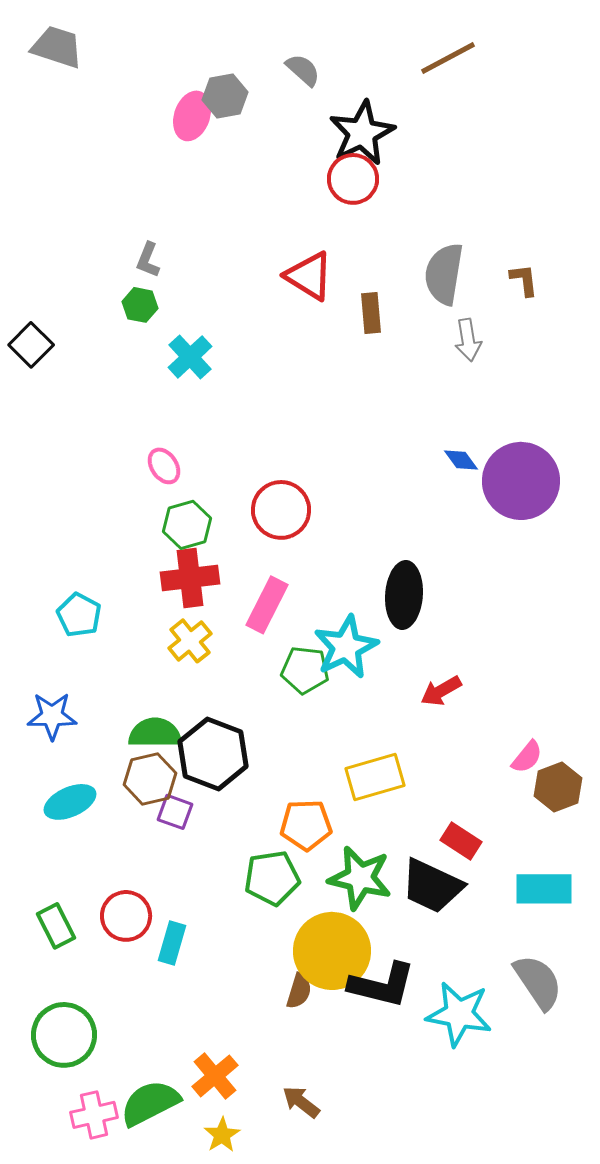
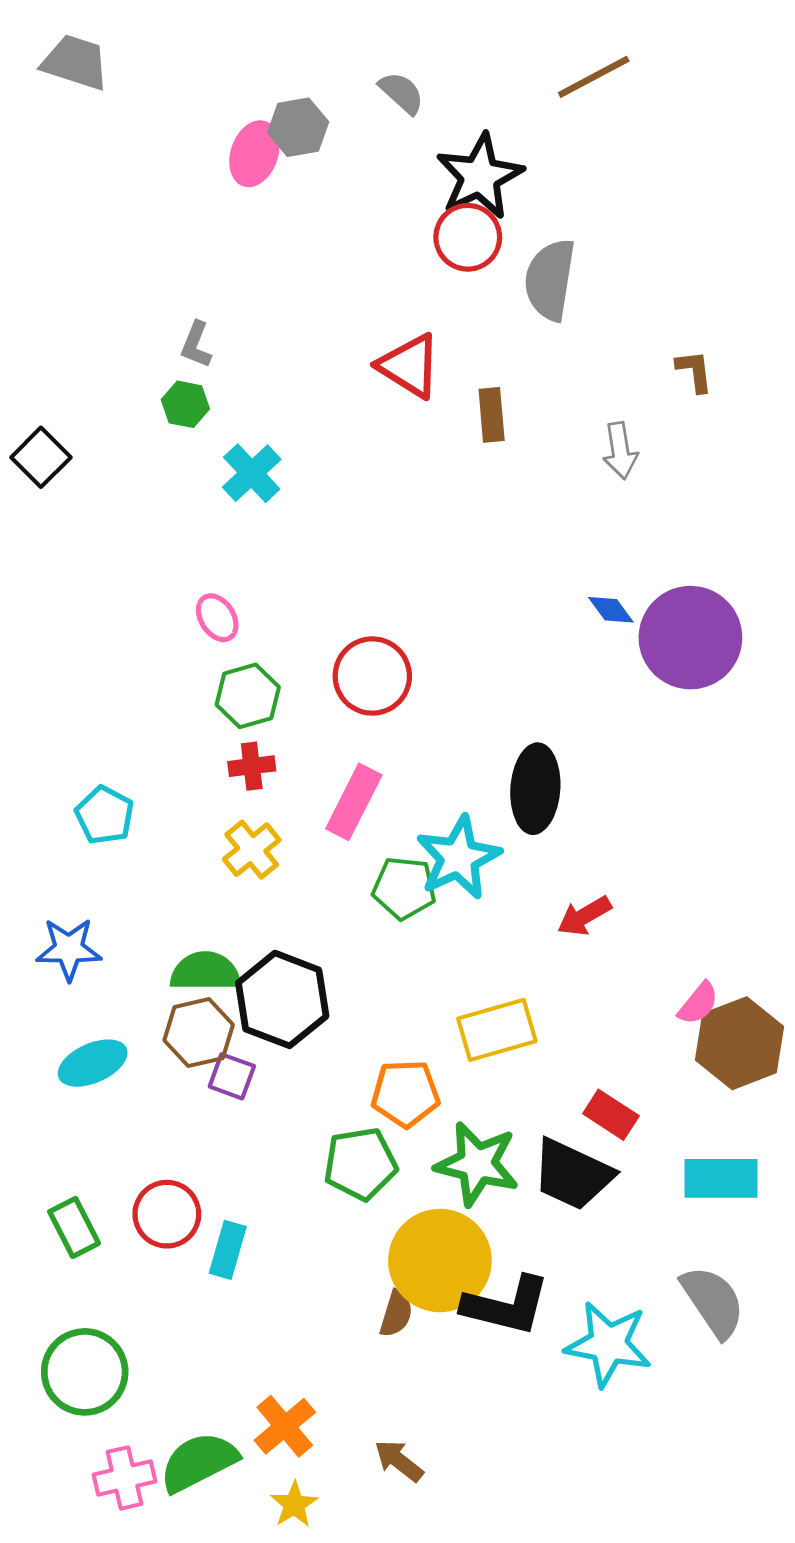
gray semicircle: (444, 274) -> (550, 280), moved
red cross: (190, 578) -> (252, 766), size x0.6
brown hexagon: (558, 787) -> (739, 1043), size x1.4

